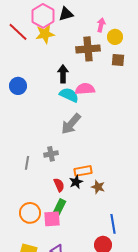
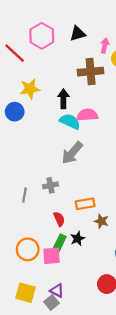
black triangle: (66, 14) -> (78, 34), moved
yellow star: (45, 34) -> (30, 89), moved
black star: (76, 182) -> (78, 239), moved

